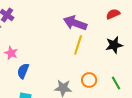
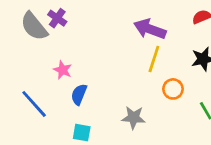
orange circle: (89, 80) -> (173, 89), moved

